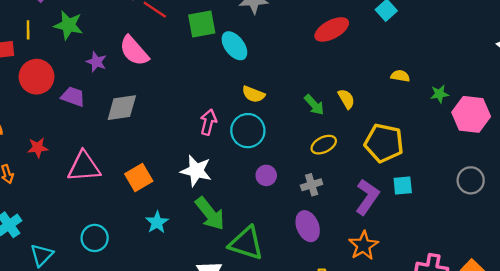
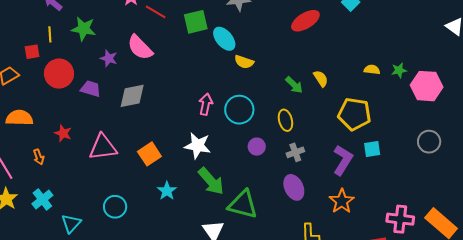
yellow semicircle: (400, 76) -> (372, 70), moved
yellow semicircle: (253, 94) -> (244, 62), moved
yellow ellipse: (324, 145) -> (285, 120), moved, turned -75
red star: (38, 148) -> (63, 133), turned 30

